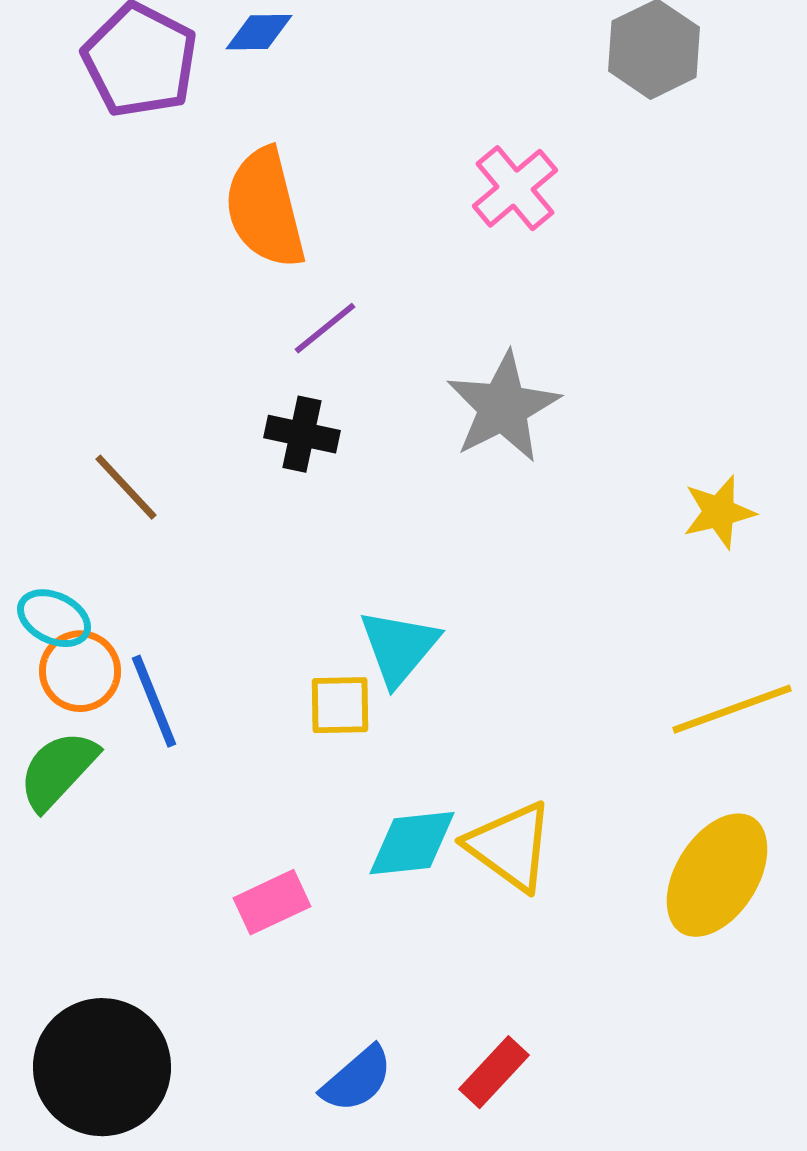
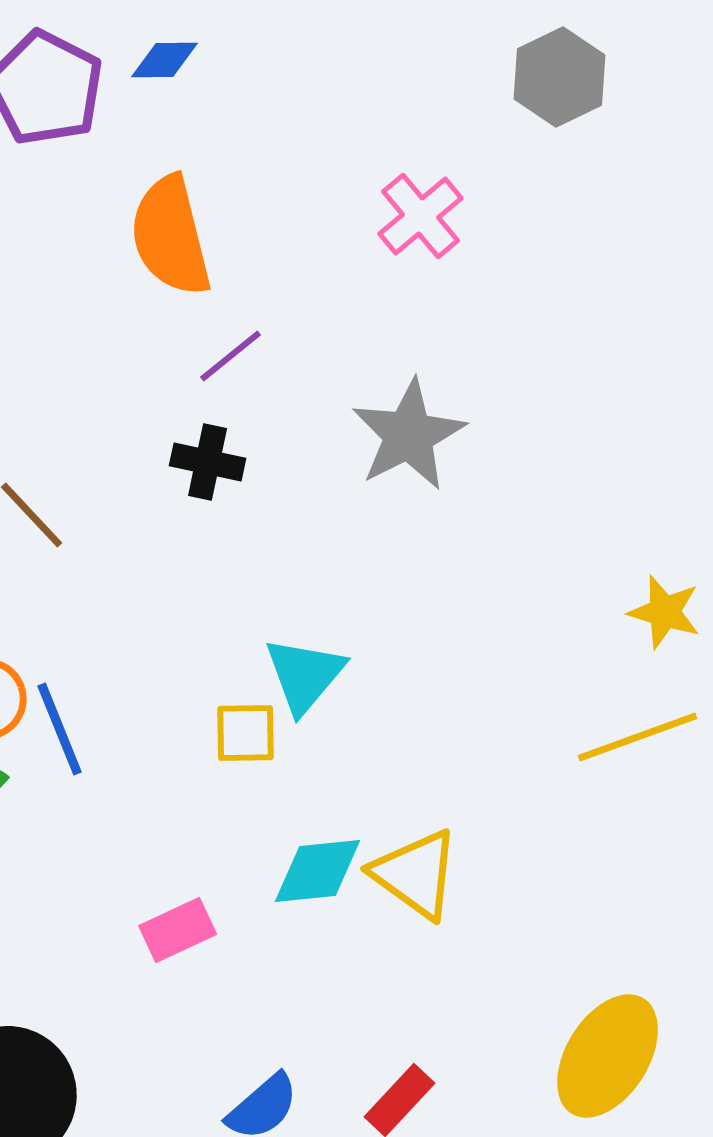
yellow star: (719, 512) -> (665, 612), moved, turned 30
yellow ellipse: (717, 875) -> (608, 1056), moved

